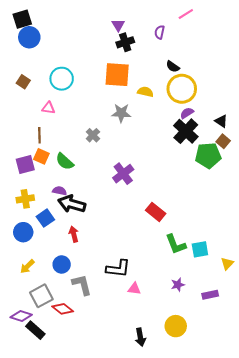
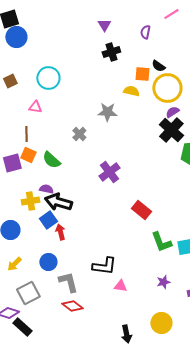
black cross: (125, 42) -> (111, 52), moved
orange square: (117, 75) -> (142, 74), moved, size x0.6
brown square: (23, 82) -> (10, 81), turned 32
yellow cross: (25, 199) -> (30, 201), moved
blue square: (45, 218) -> (48, 220), moved
red diamond: (63, 309) -> (72, 306), moved

